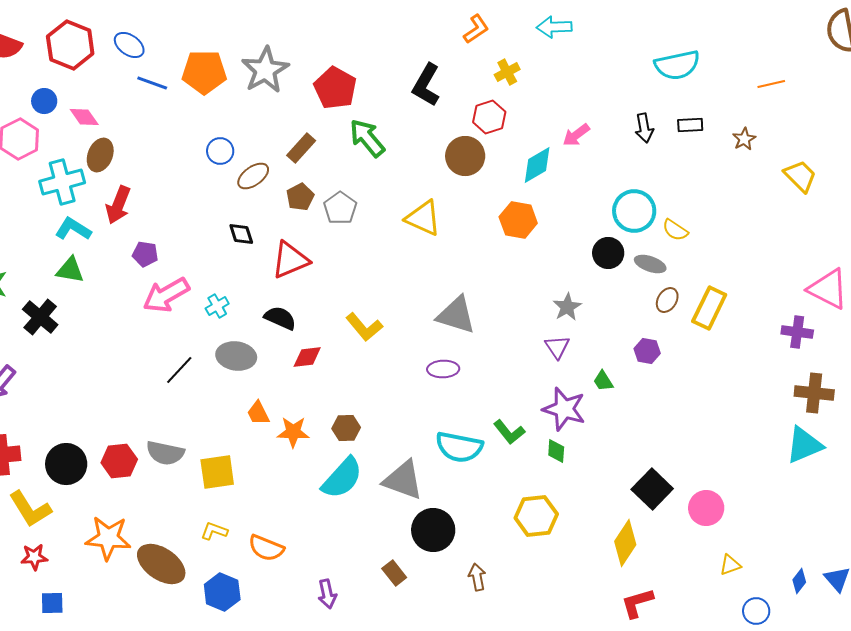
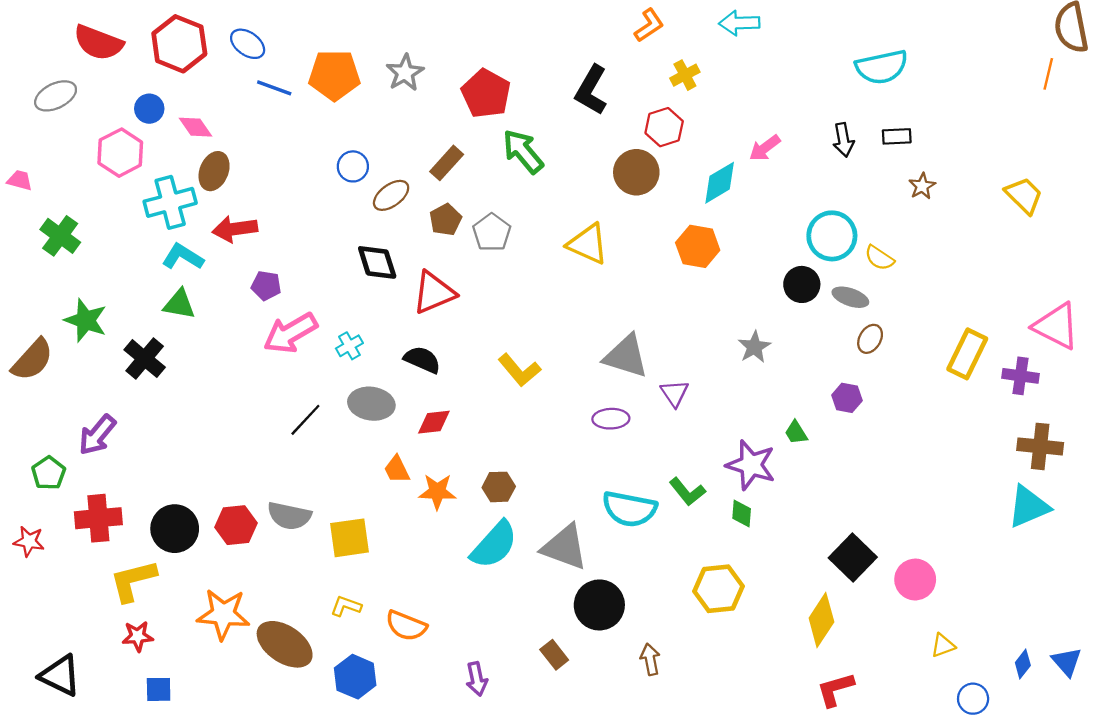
gray star: (265, 70) -> (405, 73), size x0.7
orange line: (771, 84) -> (1048, 74), moved, turned -64
brown star: (744, 139) -> (922, 186), moved
red arrow: (118, 205) -> (235, 229), turned 60
black diamond: (241, 234) -> (377, 262), size x1.4
yellow rectangle: (709, 308) -> (967, 354), moved
purple triangle: (557, 347) -> (675, 393), moved
red diamond: (307, 357) -> (434, 422), moved
yellow L-shape: (30, 509) -> (133, 581), turned 108

